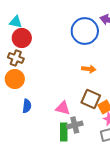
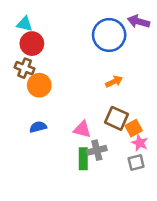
orange arrow: (89, 69) -> (114, 82), turned -32
orange circle: (15, 79) -> (39, 85), moved
blue semicircle: (27, 106) -> (38, 127), turned -112

